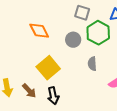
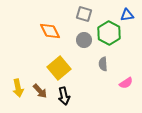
gray square: (82, 13) -> (84, 14), moved

